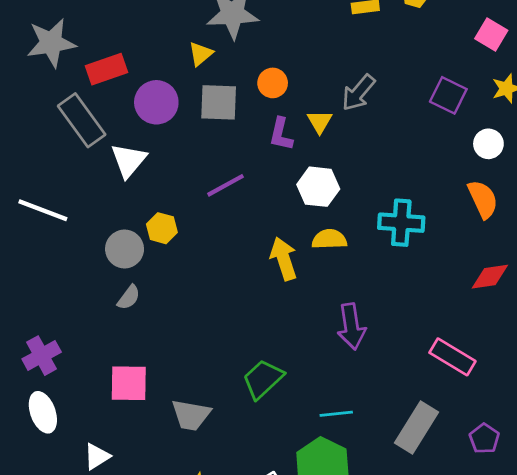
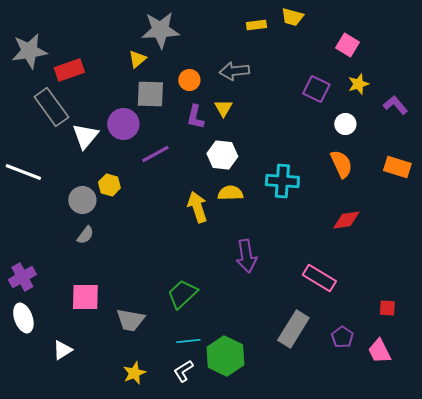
gray arrow: (358, 93) -> (234, 71), moved, turned 44
purple circle: (156, 102) -> (123, 124), moved
cyan line: (336, 414) -> (188, 341), moved

